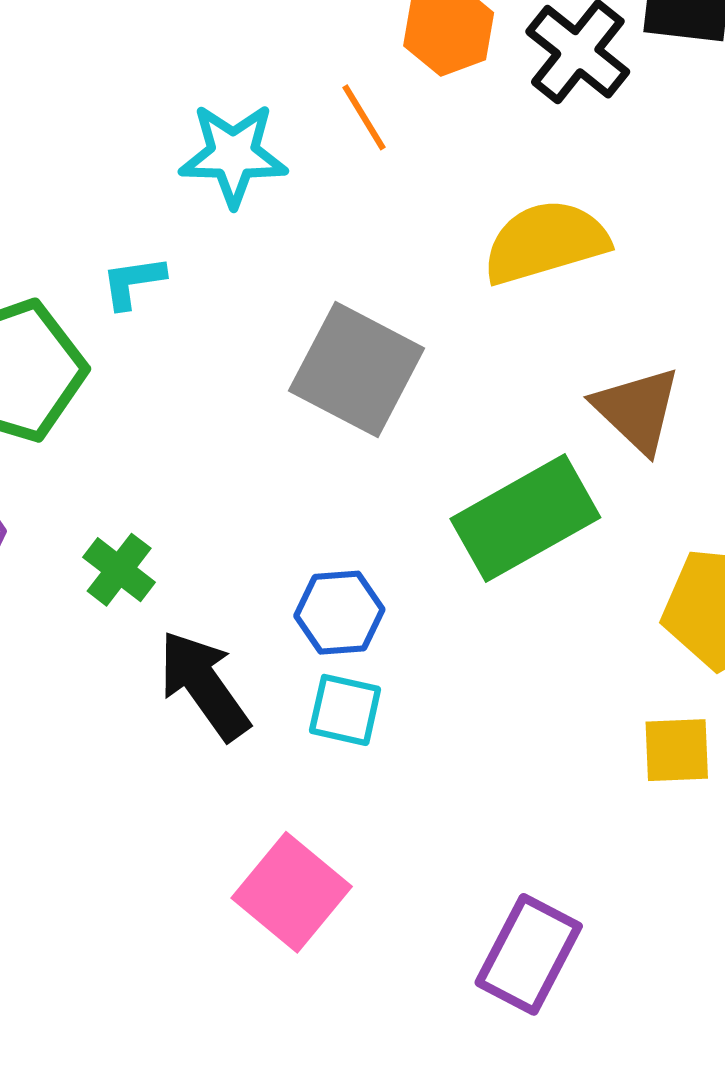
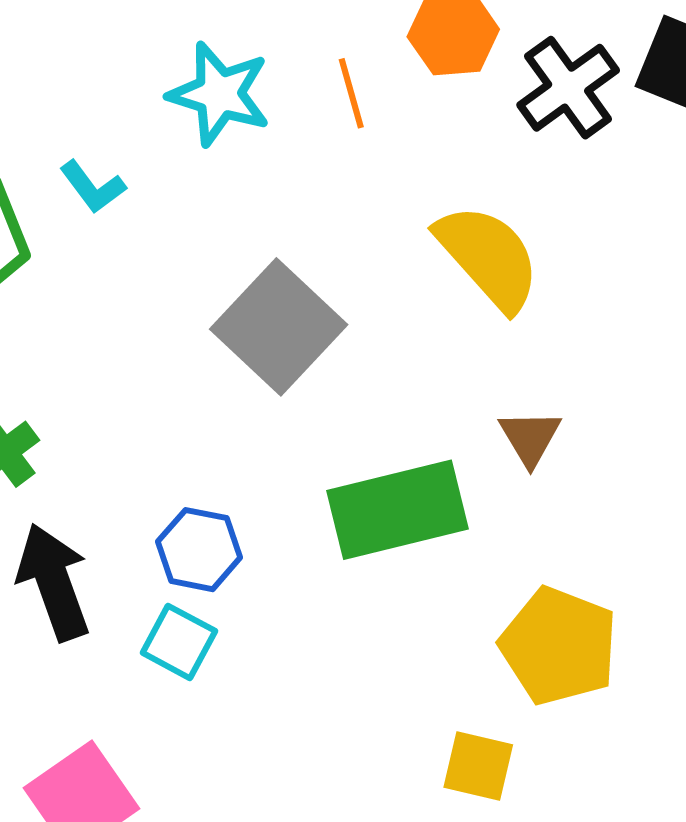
yellow semicircle: (546, 242) -> (488, 257), turned 49
cyan L-shape: (133, 282) -> (93, 187), turned -134
brown triangle: (637, 410) -> (530, 438), size x0.7

